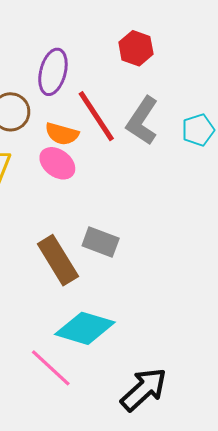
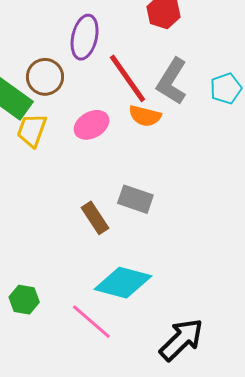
orange semicircle: (62, 134) -> (145, 116), moved
pink ellipse: (57, 163) -> (92, 125), turned -64
brown rectangle: (58, 260) -> (95, 218), size x0.7

